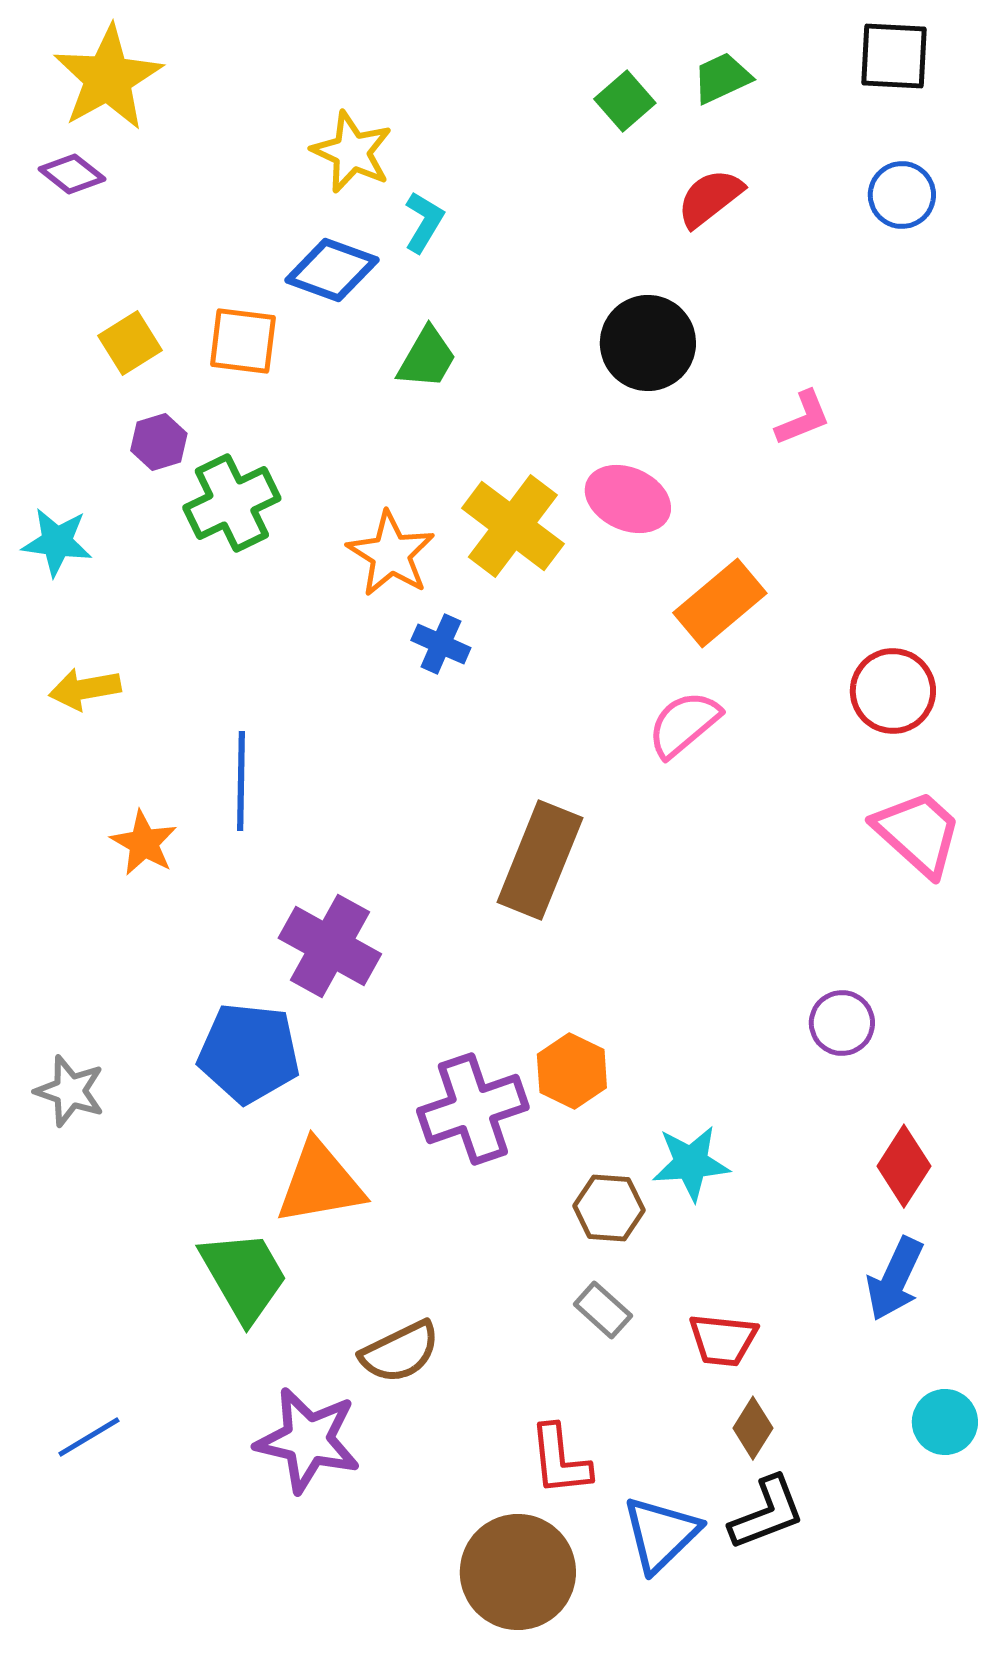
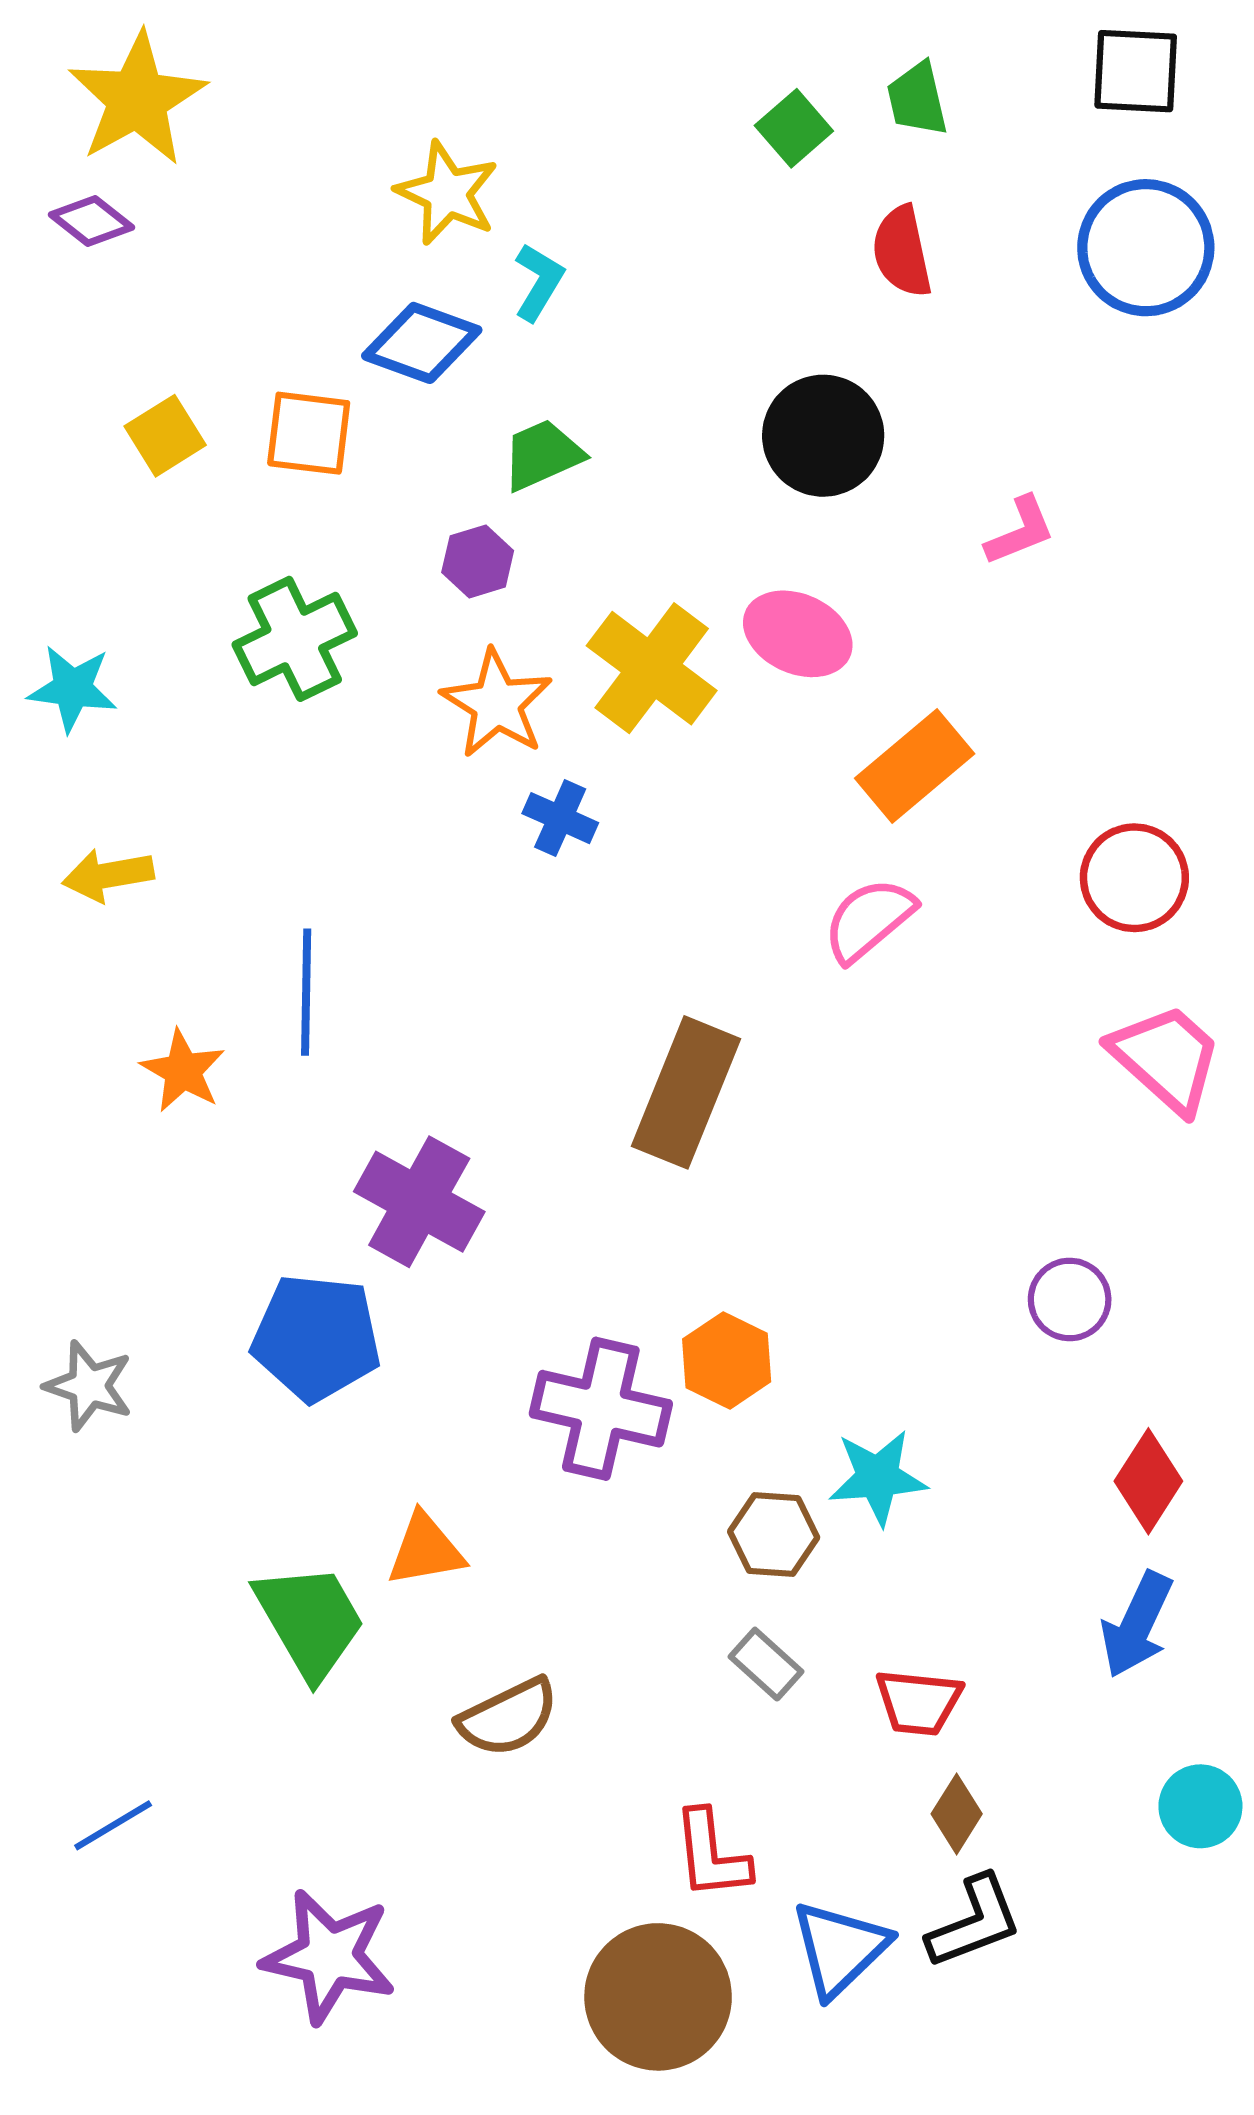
green trapezoid: (722, 78) -> (917, 99), turned -78
blue circle: (902, 195) -> (1146, 248), size x1.6
red semicircle: (710, 198) -> (902, 251), turned -64
green trapezoid: (427, 358) -> (542, 455), turned -144
purple hexagon: (159, 442) -> (478, 561), moved
purple cross: (473, 1109) -> (601, 1409), turned 32
orange triangle: (320, 1183) -> (426, 1550), moved, size x0.7
purple star: (308, 1440) -> (329, 1956), moved

